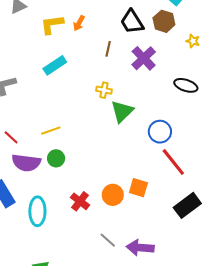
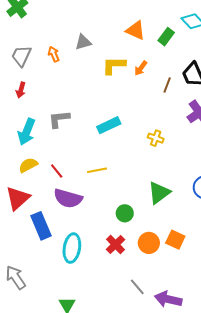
brown line: (108, 49) -> (167, 85), moved
cyan rectangle: (55, 65) -> (109, 125), moved
green triangle: (122, 111) -> (159, 193), moved
green circle: (56, 158) -> (125, 213), moved

